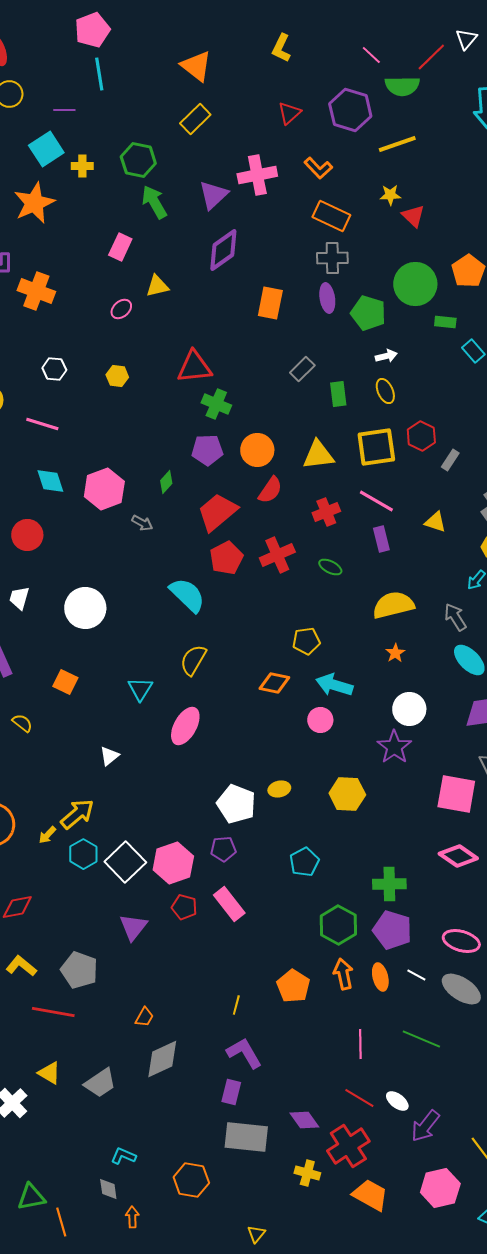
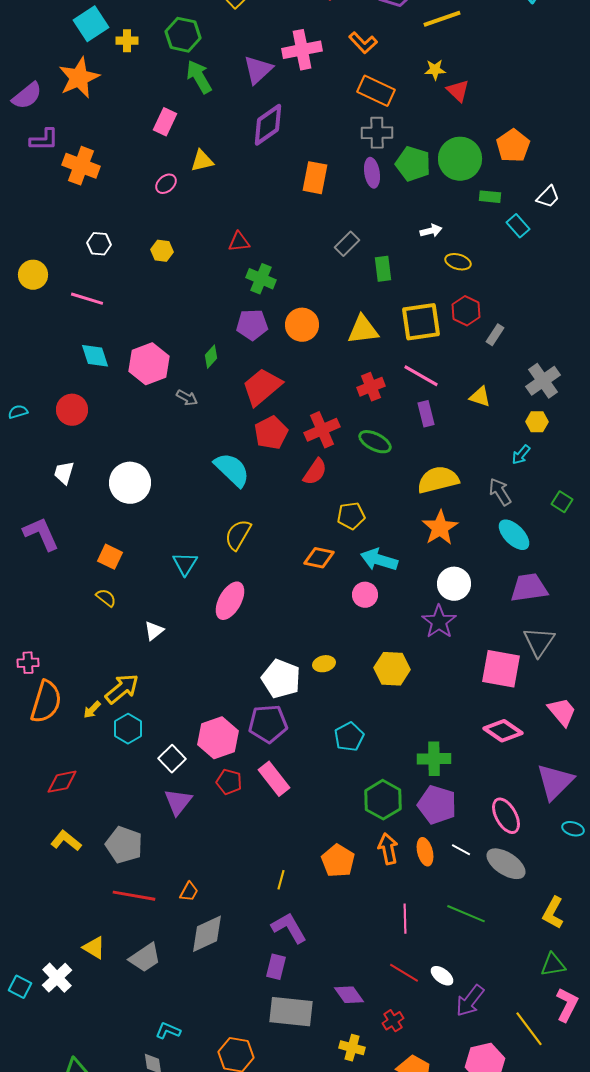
green pentagon: (368, 313) -> (413, 164), moved
red triangle: (194, 367) -> (239, 242), size x0.6
yellow ellipse: (385, 391) -> (458, 262), moved, turned -50
red semicircle: (270, 490) -> (315, 472), moved
green ellipse: (330, 567) -> (375, 442), size x1.4
orange star: (395, 653) -> (440, 528), size x1.8
yellow semicircle: (22, 723) -> (106, 598), moved
purple pentagon: (223, 849) -> (268, 724), size x1.5
white square: (125, 862) -> (172, 759), moved, size x0.7
pink ellipse: (461, 941) -> (506, 816), turned 45
red line: (53, 1012) -> (134, 896), moved
red cross: (348, 1146) -> (393, 1021), size x0.5

